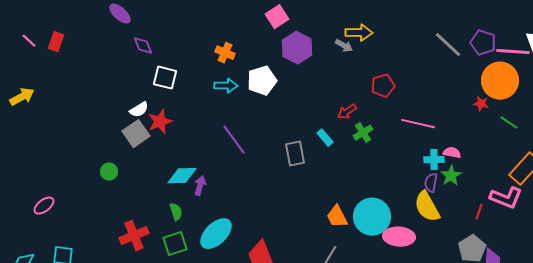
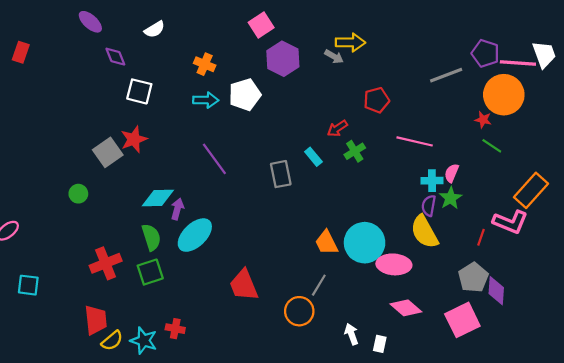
gray line: (448, 45) -> (446, 75), moved, turned -64
white semicircle: (139, 110) -> (155, 29), moved
green line: (509, 123) -> (492, 146), moved
pink semicircle: (452, 153) -> (452, 173), turned -78
green semicircle: (176, 212) -> (151, 237), size x1.4
cyan ellipse: (216, 234) -> (195, 235), moved

